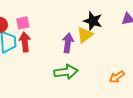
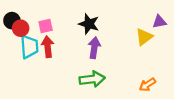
black star: (93, 21) -> (89, 24), moved
yellow triangle: (85, 35) -> (144, 37), moved

